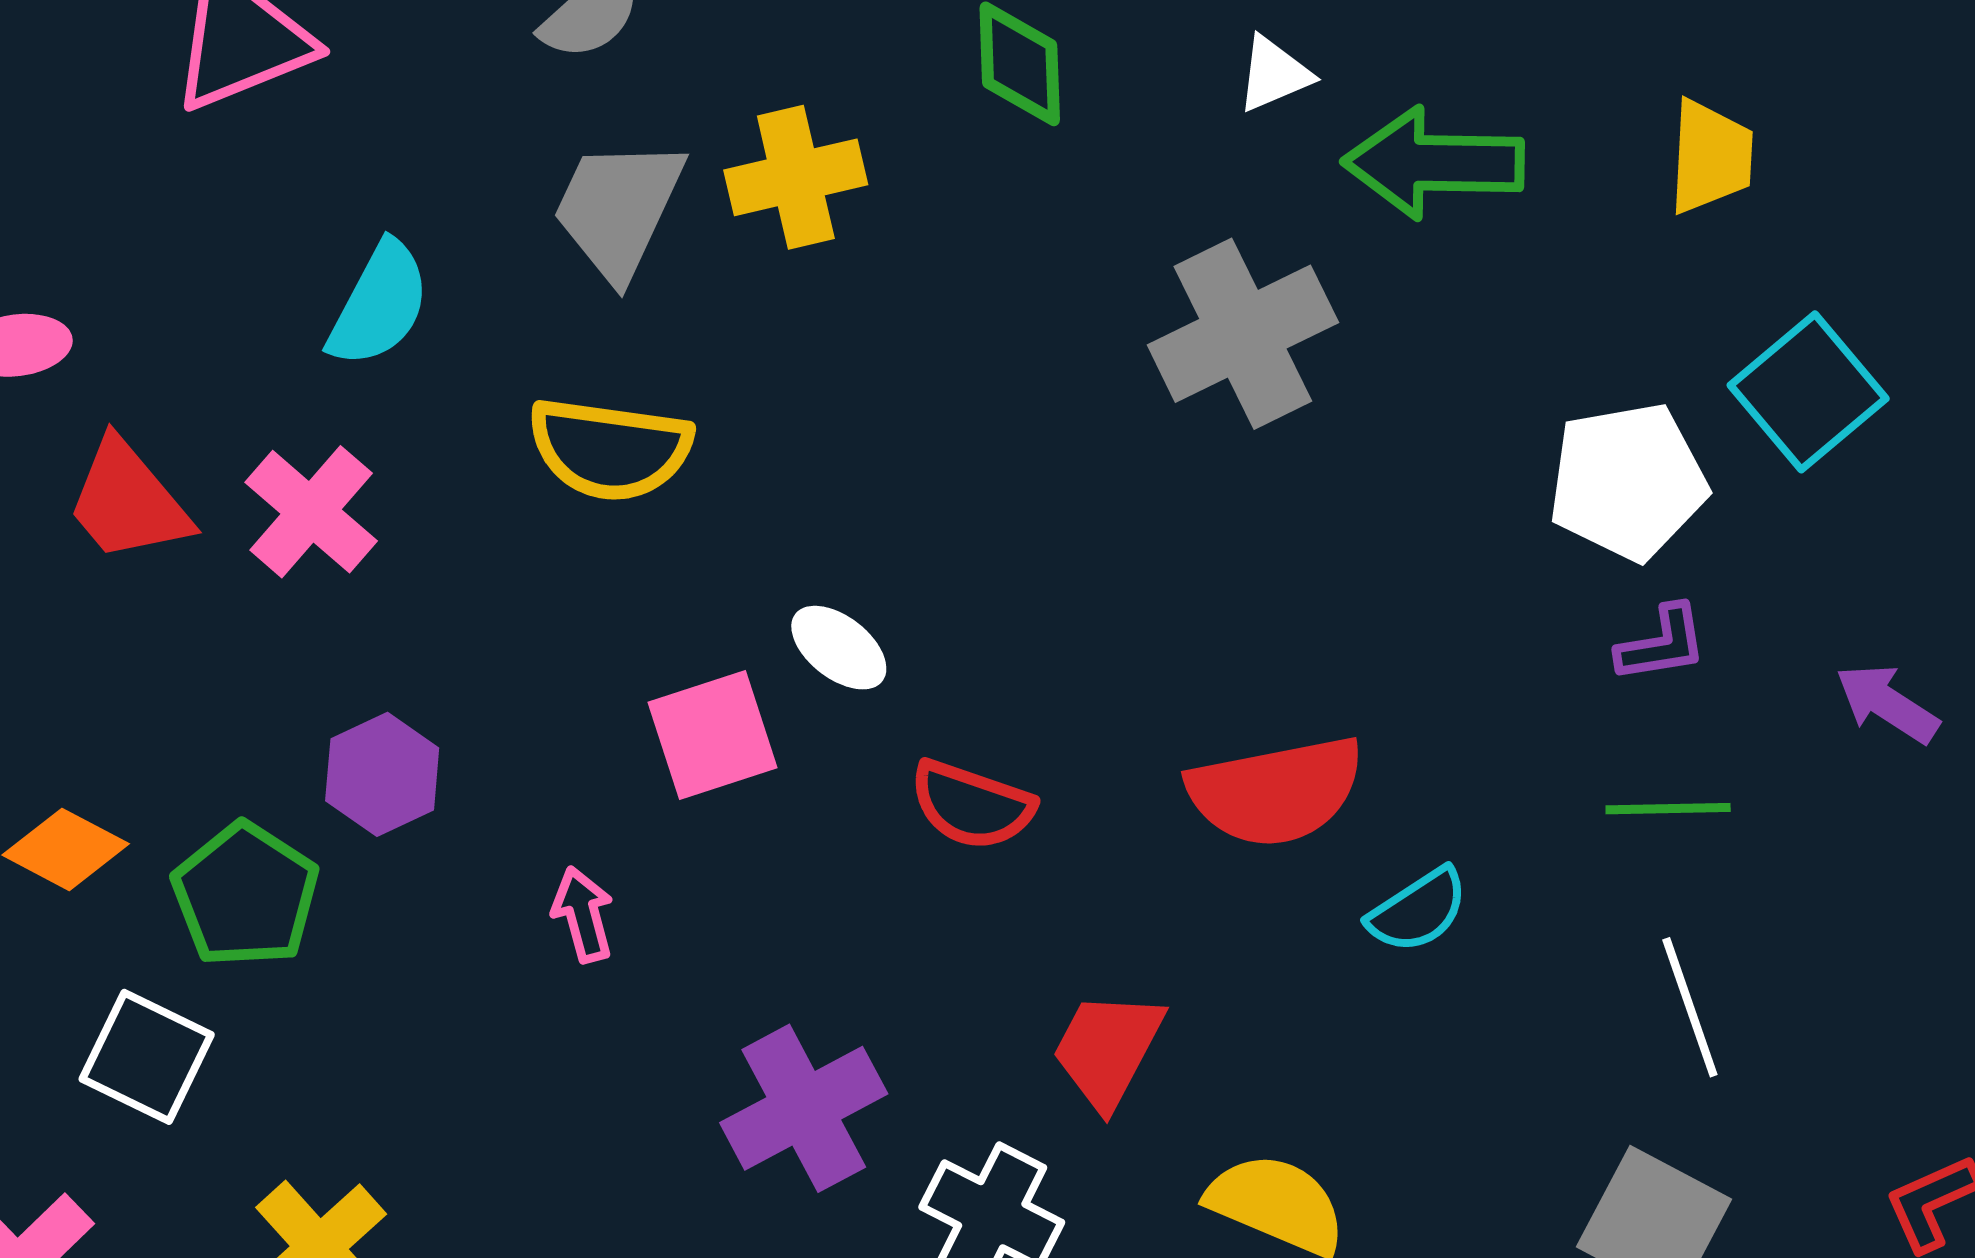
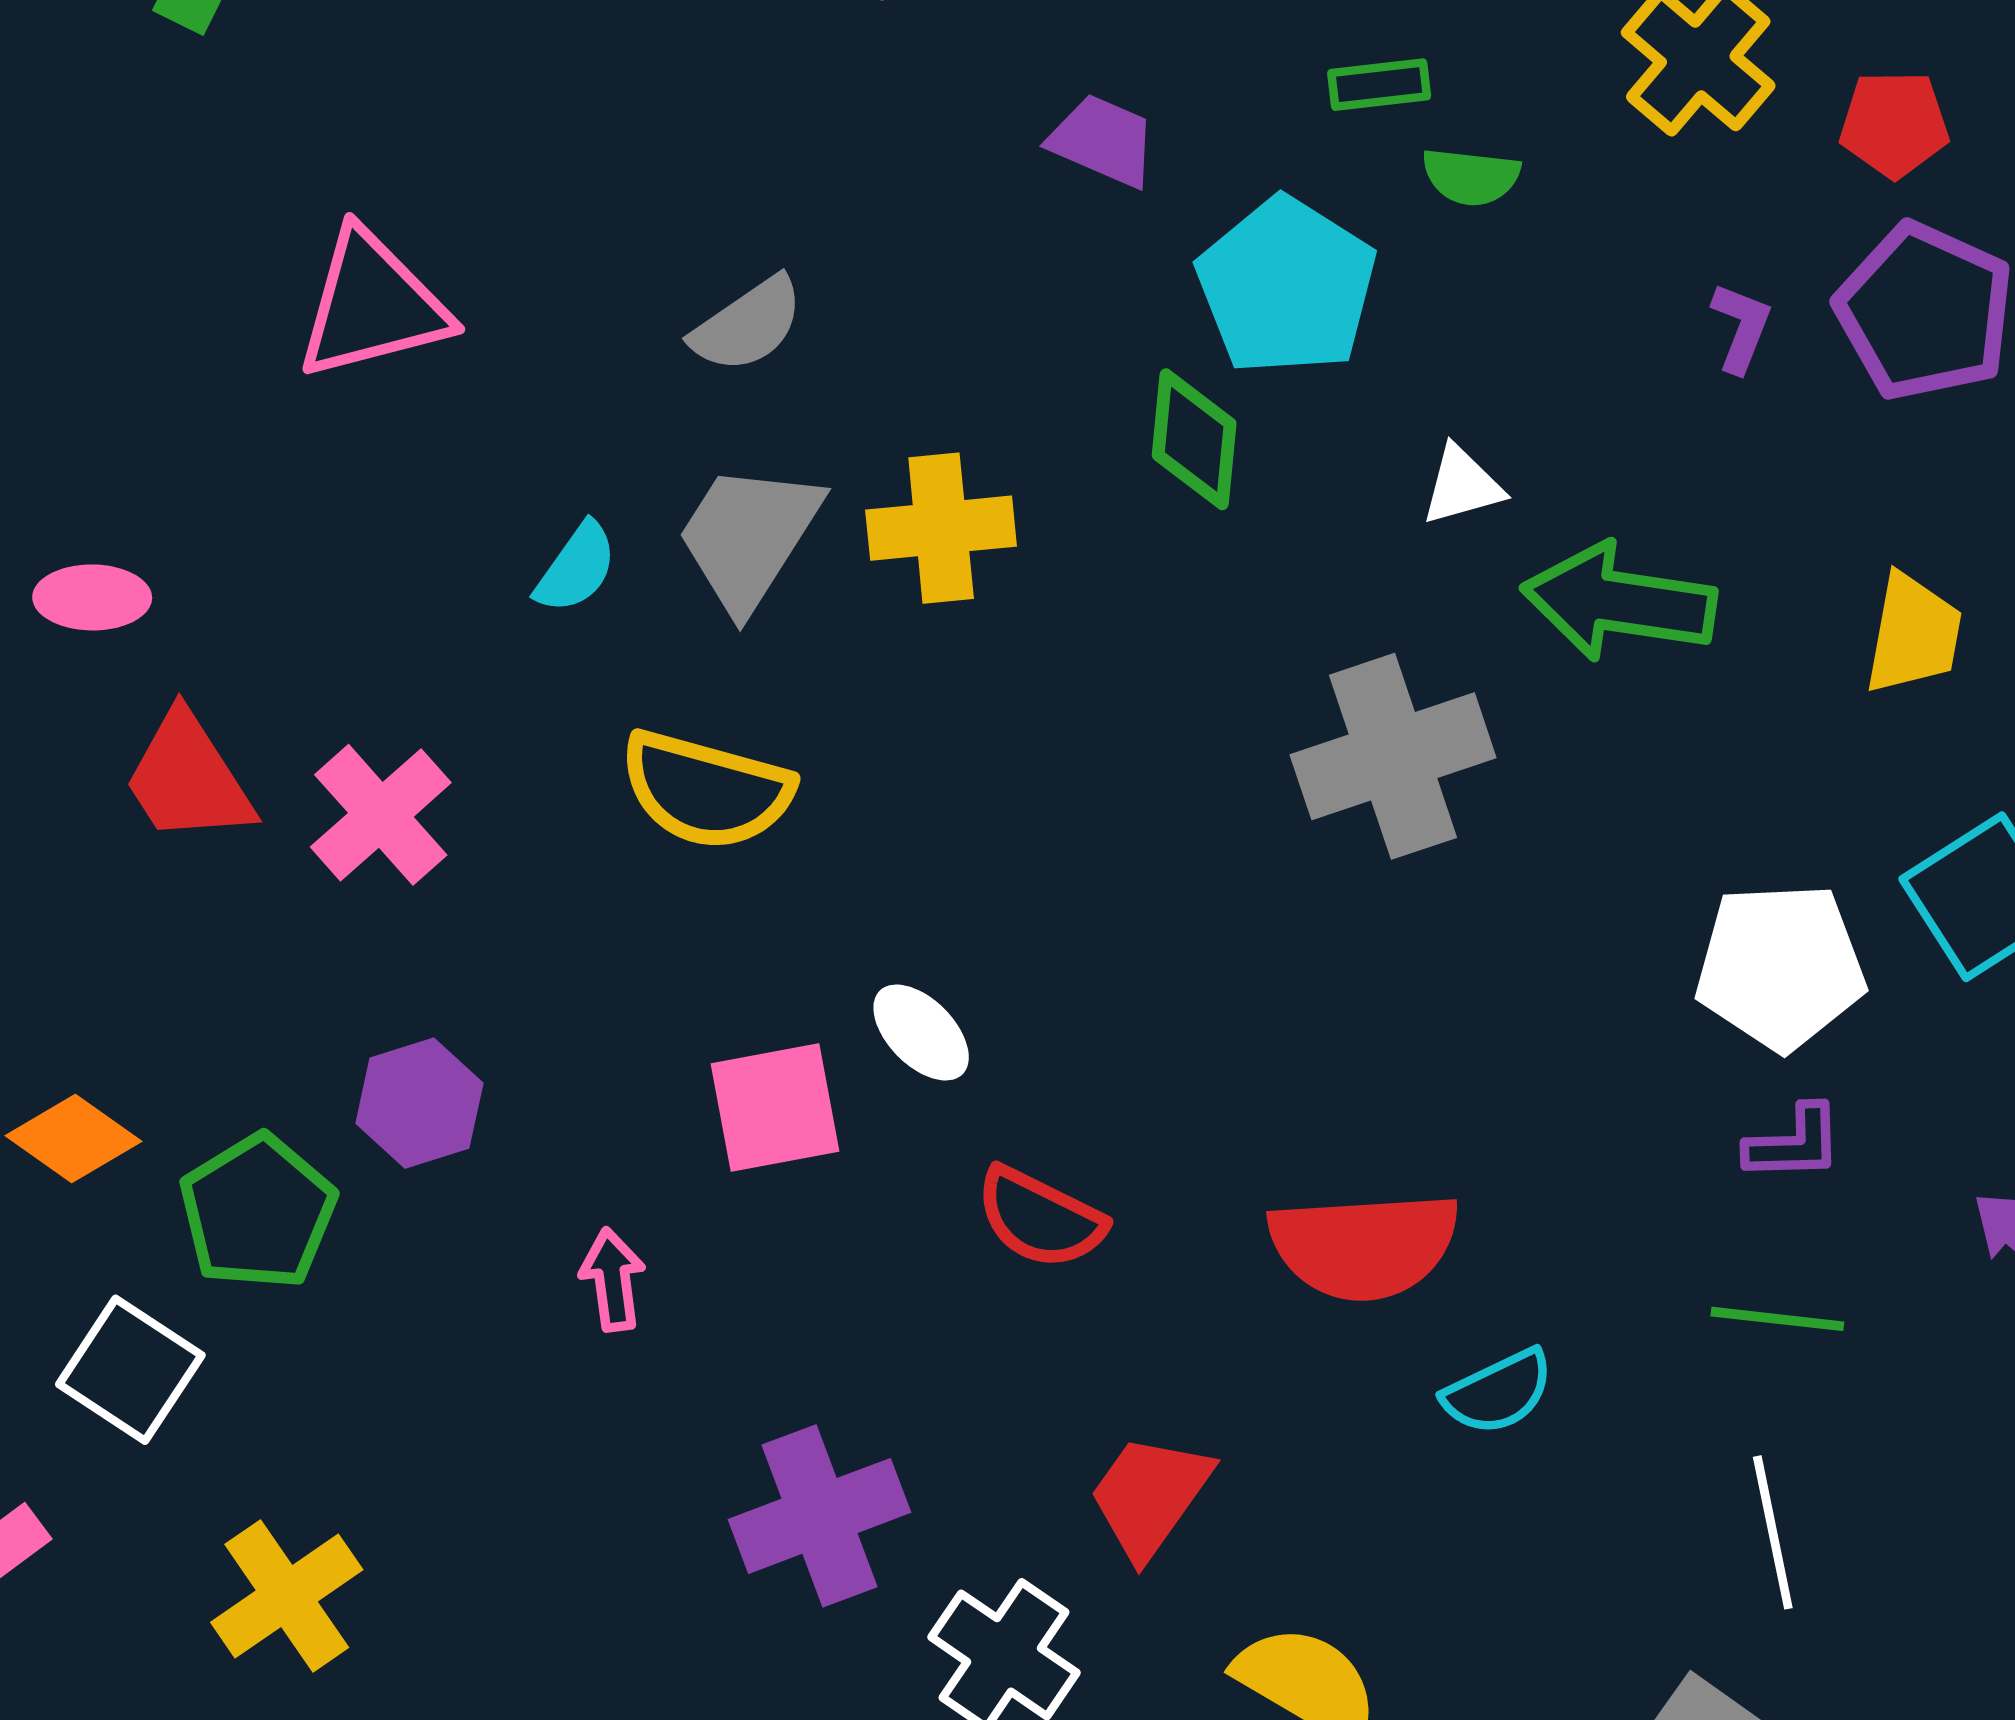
cyan semicircle: (379, 304) -> (576, 568), moved, size x0.7

